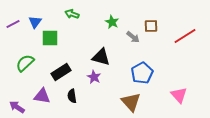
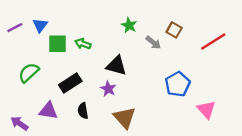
green arrow: (72, 14) -> (83, 44), moved
brown square: (151, 26) -> (174, 30), turned 32
blue pentagon: (142, 73) -> (178, 84), moved
brown triangle: (131, 102) -> (124, 118), moved

